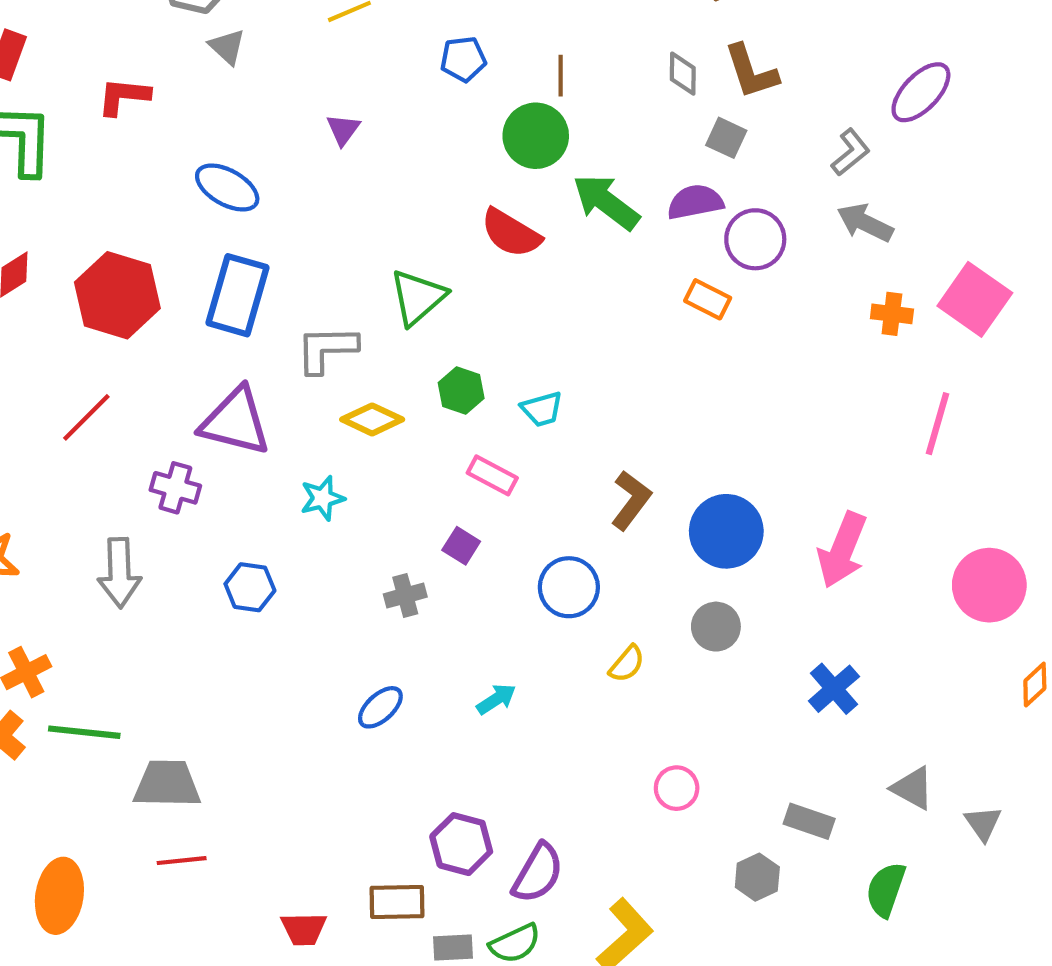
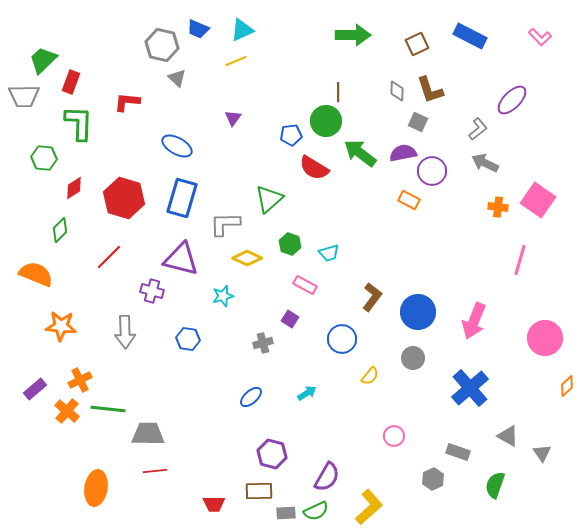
blue pentagon: (463, 59) -> (291, 135), moved
blue cross: (834, 689) -> (470, 388), size x1.5
purple hexagon: (461, 844) -> (272, 454), moved

